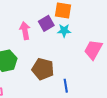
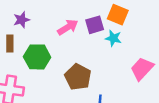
pink arrow: (25, 31) -> (68, 27), turned 54

